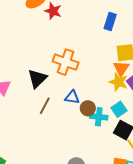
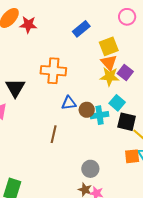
blue rectangle: (110, 21) -> (81, 29), moved, turned 48
black triangle: (37, 79) -> (15, 88), moved
brown line: (45, 106) -> (54, 134), moved

